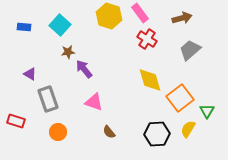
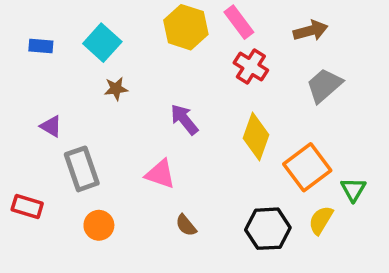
purple arrow: (84, 69) -> (184, 119), moved
yellow diamond: (150, 80) -> (256, 136), turned 36

